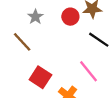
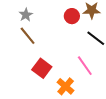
gray star: (35, 17) -> (26, 15), moved

